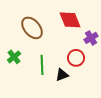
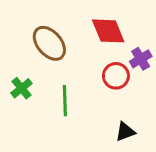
red circle: (76, 58) -> (116, 76), moved
black triangle: (62, 75) -> (125, 132), moved

